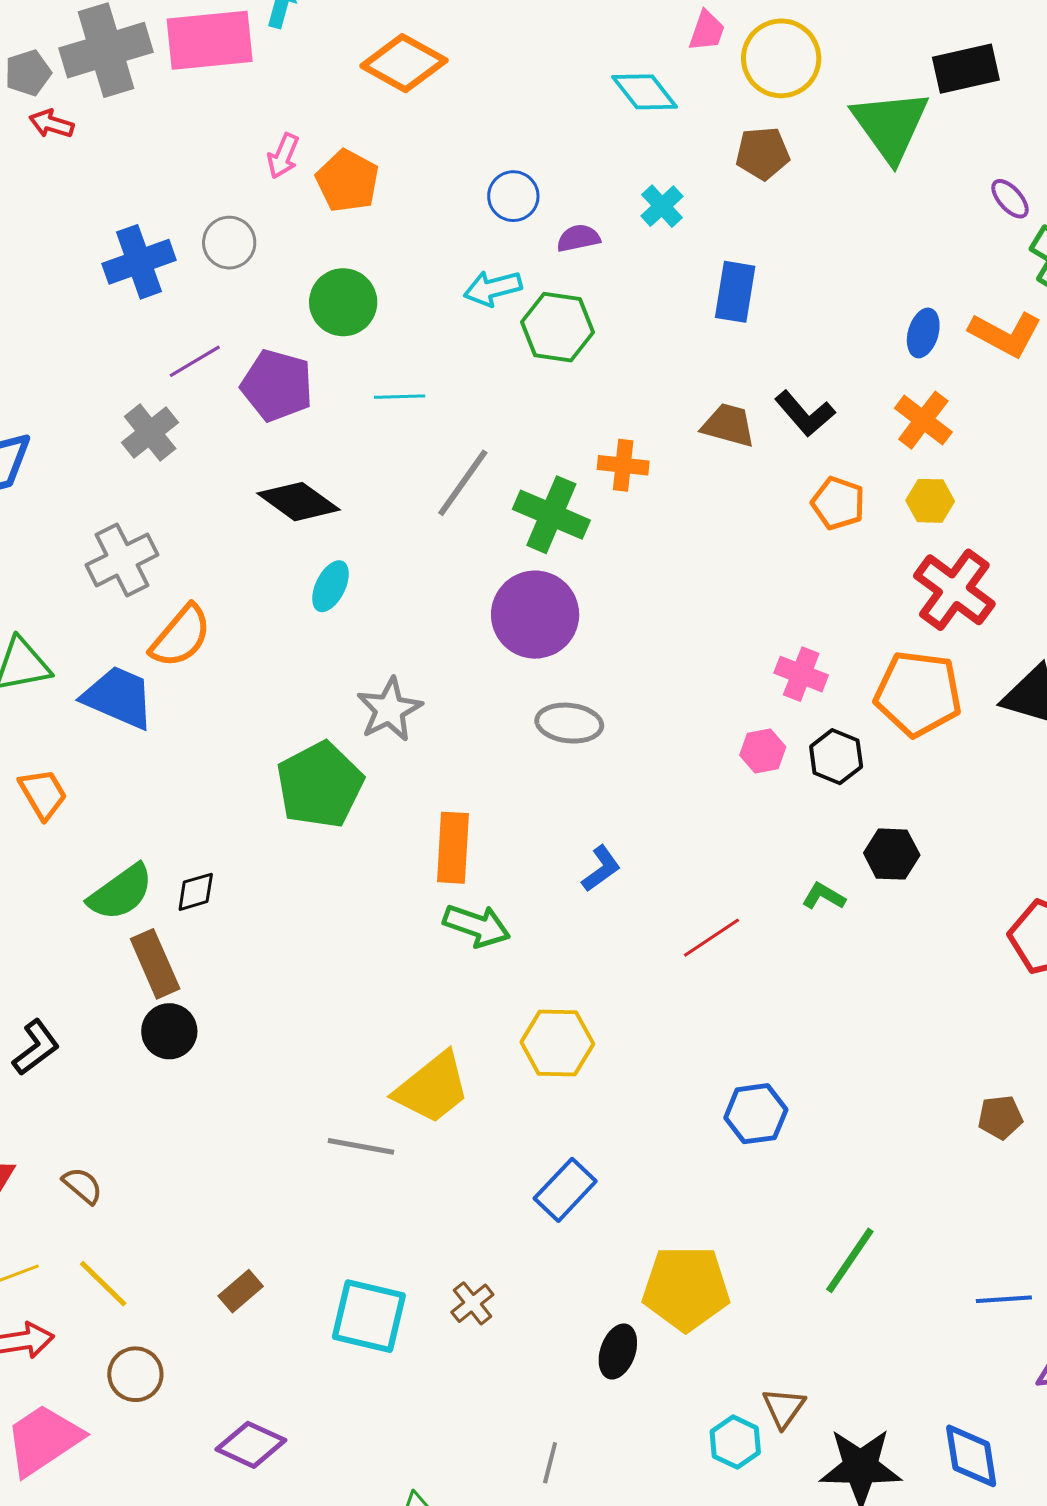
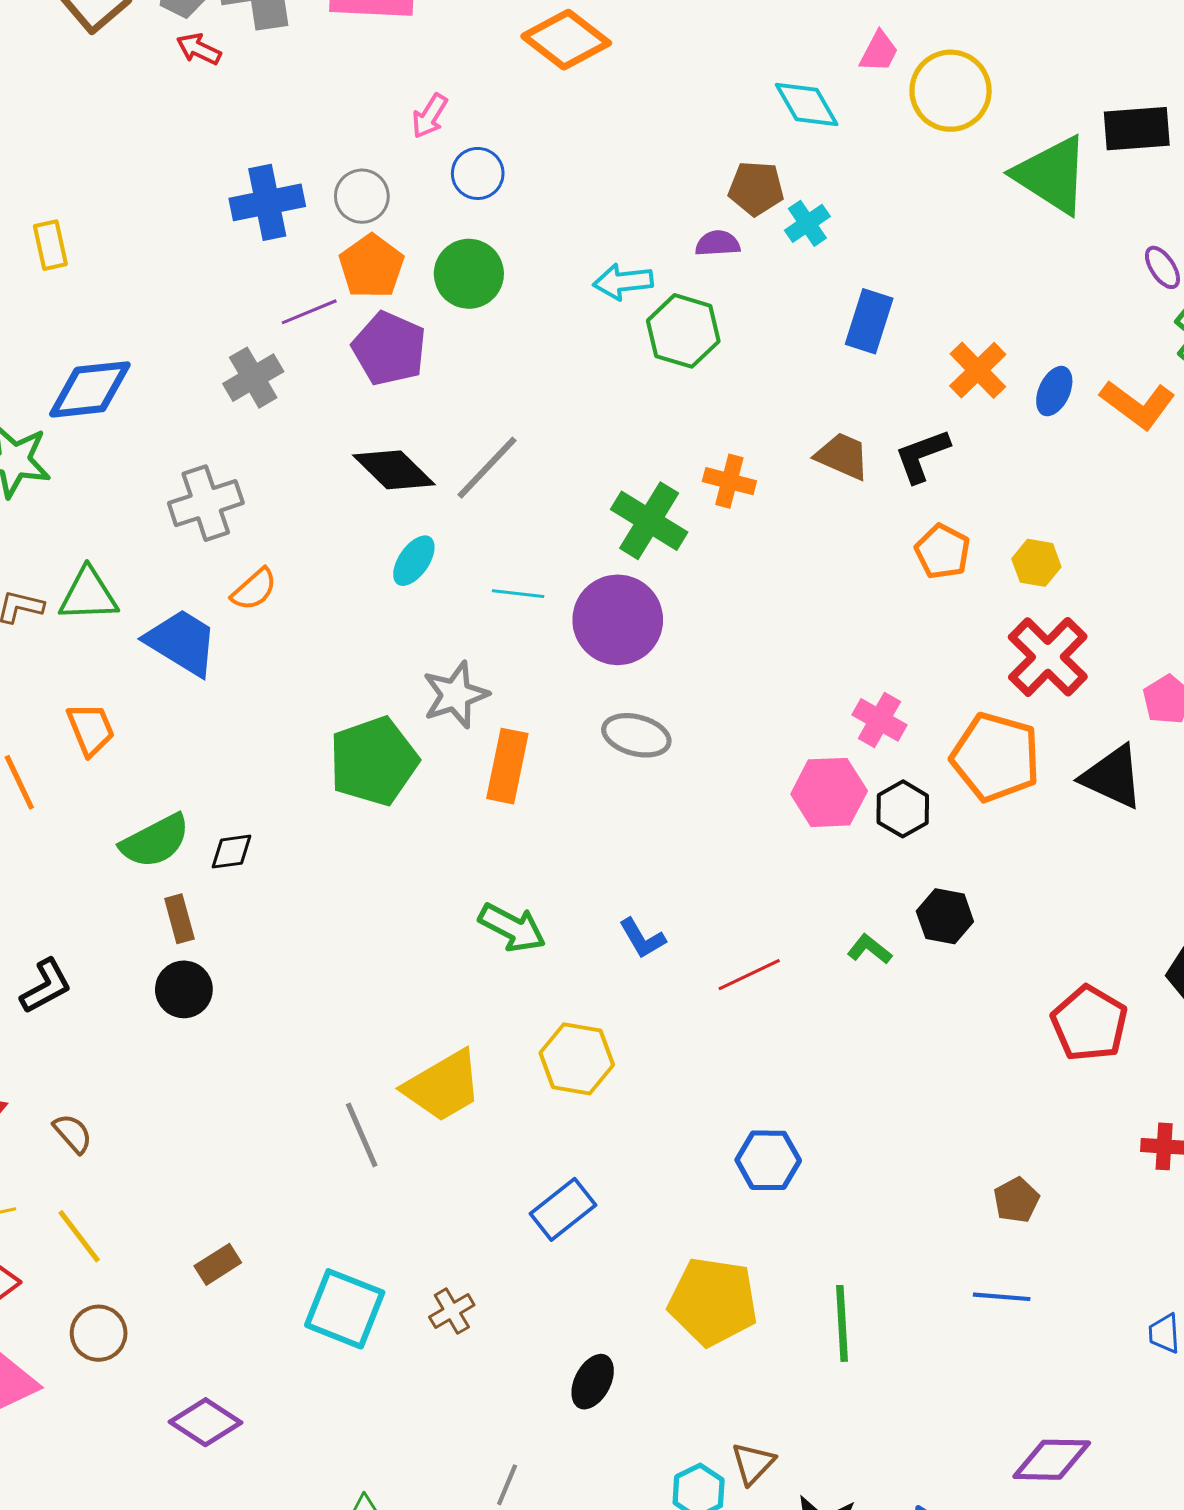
green triangle: (890, 125) -> (1052, 175), turned -30
brown pentagon: (763, 153) -> (756, 188), moved
orange pentagon: (347, 181) -> (371, 266), moved
blue circle: (513, 196) -> (478, 173), moved
cyan line: (400, 397) -> (518, 594), moved
black L-shape: (805, 414) -> (922, 456), turned 102
orange cross: (923, 420) -> (978, 370), moved
gray line: (463, 483) -> (487, 468), moved
orange semicircle: (181, 636) -> (254, 589), size x0.7
pink hexagon: (763, 751) -> (829, 792), size x1.6
orange rectangle: (453, 848) -> (507, 766), moved
blue L-shape: (601, 869) -> (642, 938), moved, turned 87
brown rectangle: (155, 964) -> (179, 919), size x0.7
brown pentagon: (1000, 1117) -> (1016, 1200), turned -30
gray line: (361, 1146) -> (362, 1135), turned 48
green line: (850, 1260) -> (842, 1323), turned -46
yellow pentagon: (686, 1288) -> (713, 1302), moved
blue line: (1004, 1299) -> (1002, 1297), moved

